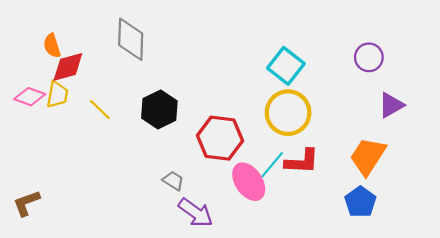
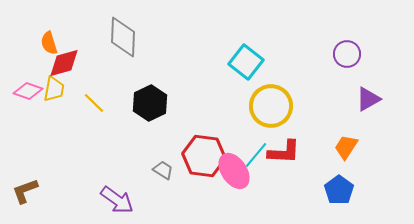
cyan square: (286, 66) -> (246, 62), moved
red hexagon: (220, 138) -> (204, 156), moved
orange trapezoid: (368, 156) -> (346, 147), size x0.7
purple arrow: (196, 213) -> (117, 200), moved

